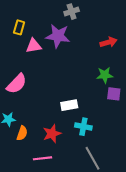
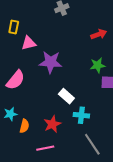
purple star: (58, 36) -> (51, 62), moved
white rectangle: (69, 105) -> (66, 96), turned 56

